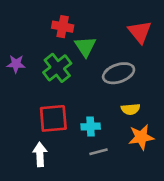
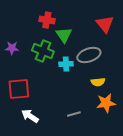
green cross: (57, 68) -> (43, 51), turned -30
red square: (53, 118) -> (19, 89), moved
cyan cross: (91, 126) -> (66, 64), moved
white arrow: (40, 154) -> (30, 116), turned -54

